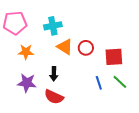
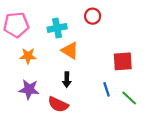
red circle: (86, 48) -> (93, 16), moved
black arrow: (54, 74) -> (67, 80), moved
green line: (120, 82) -> (129, 98), moved

